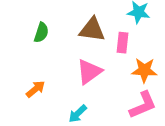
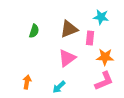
brown triangle: (92, 30) -> (69, 29), turned -30
orange arrow: (36, 89) -> (27, 82), moved, turned -40

